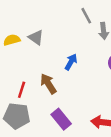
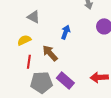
yellow semicircle: (12, 40) -> (24, 40), moved
gray pentagon: (17, 116) -> (41, 82), moved

